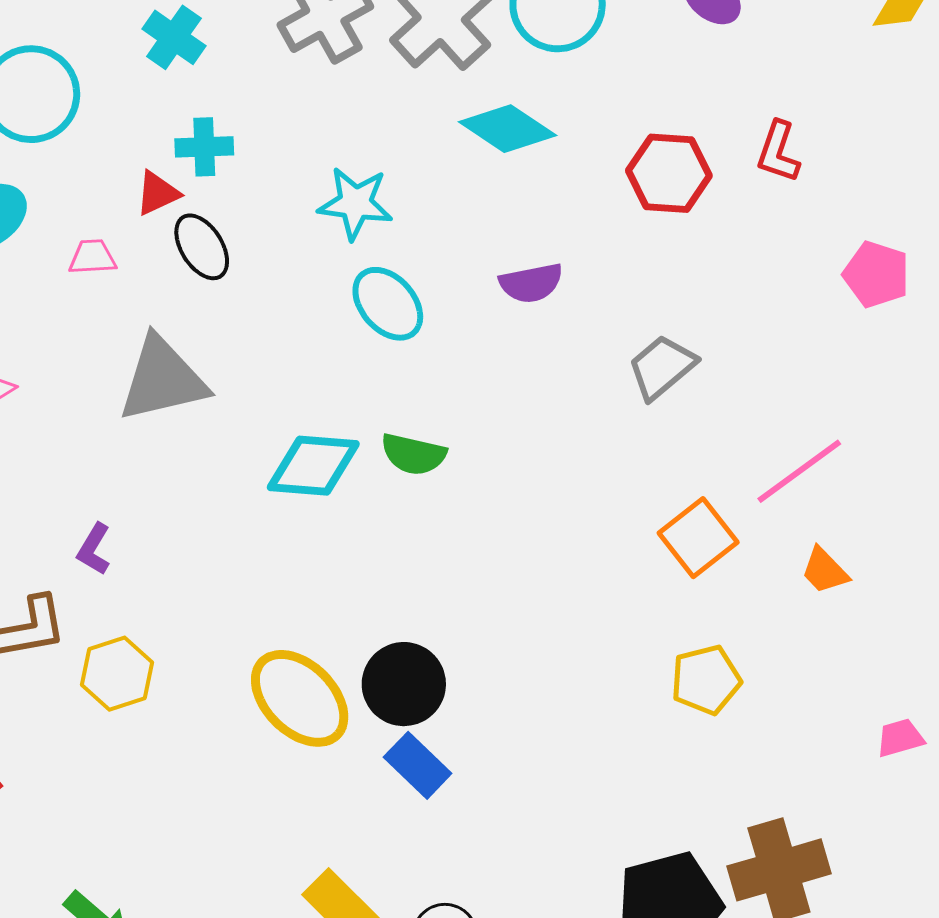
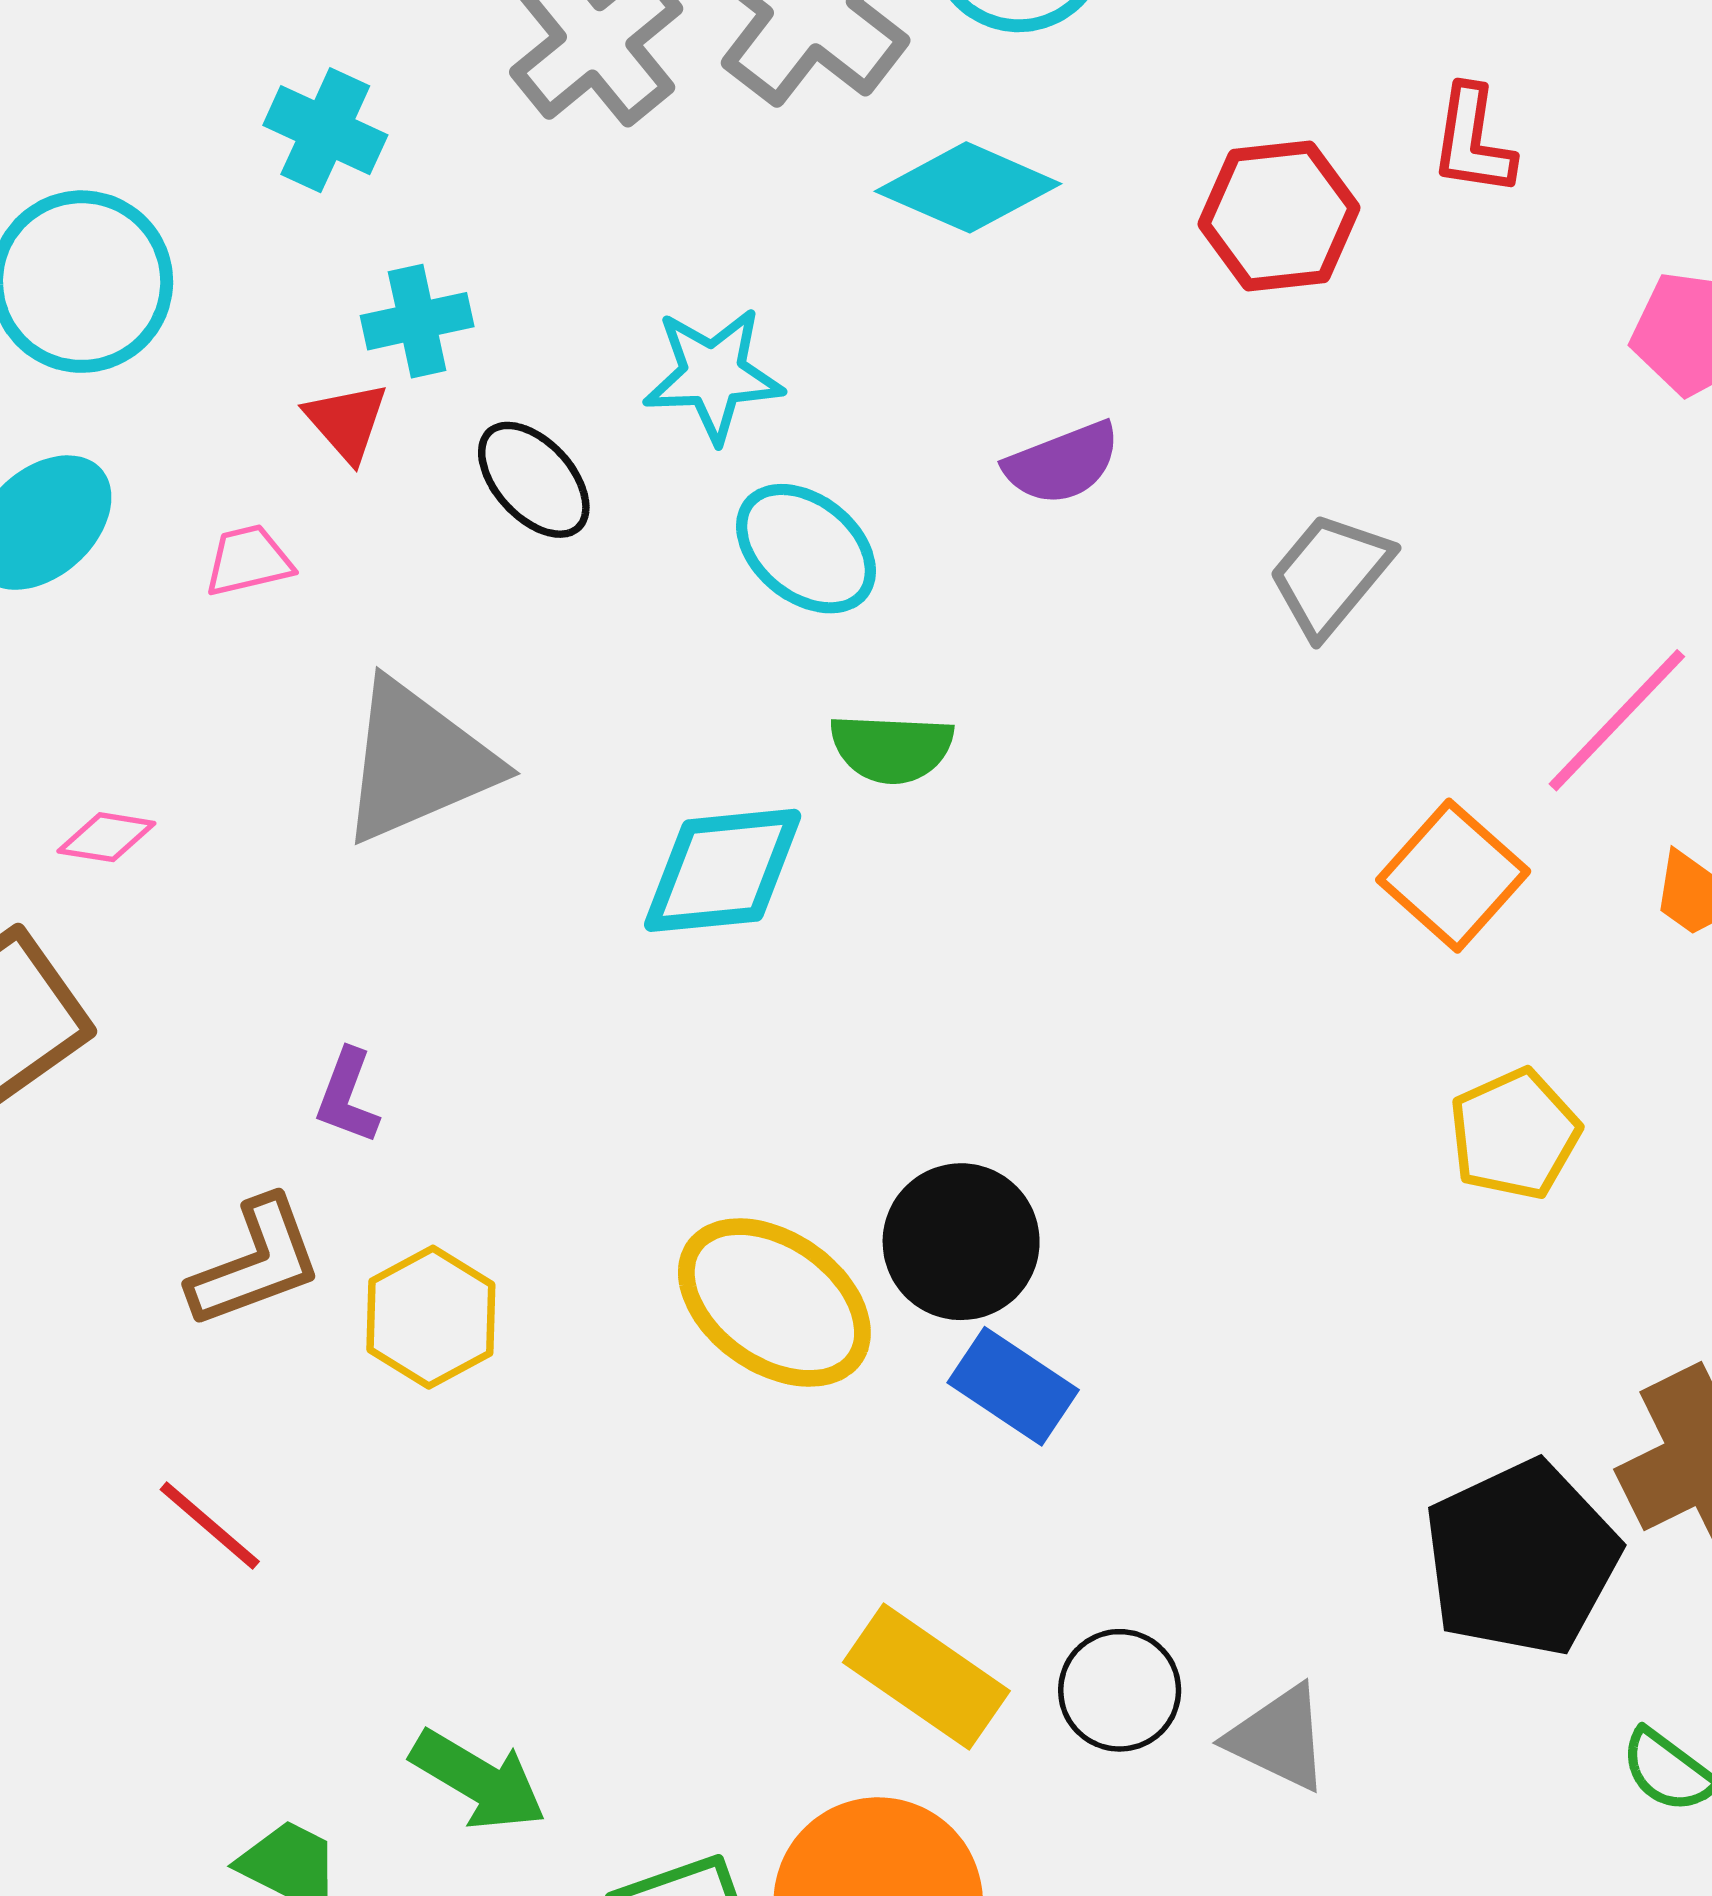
red triangle: (158, 193) -> (347, 422), turned -36
black ellipse: (202, 247) -> (534, 480), moved
green semicircle: (413, 454) -> (892, 748), moved

